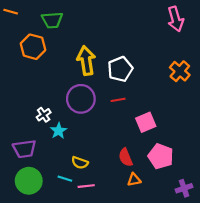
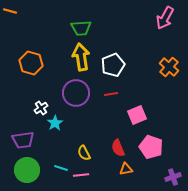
pink arrow: (176, 19) -> (165, 18), turned 45
green trapezoid: (52, 20) -> (81, 28), moved
orange hexagon: (33, 47) -> (31, 63), moved
yellow semicircle: (80, 163) -> (84, 153), moved, turned 42

